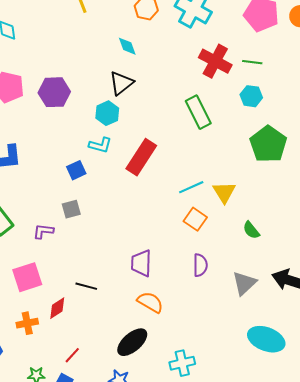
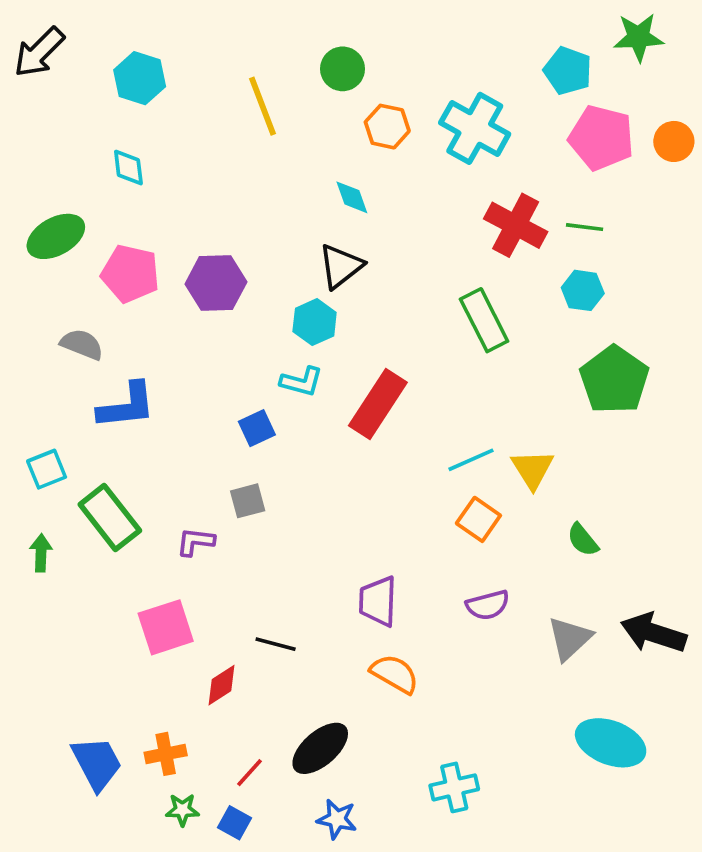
purple semicircle: (200, 265) -> (488, 605), turned 75
orange cross: (27, 323) -> (166, 754), moved
black ellipse: (132, 342) -> (320, 748), moved

